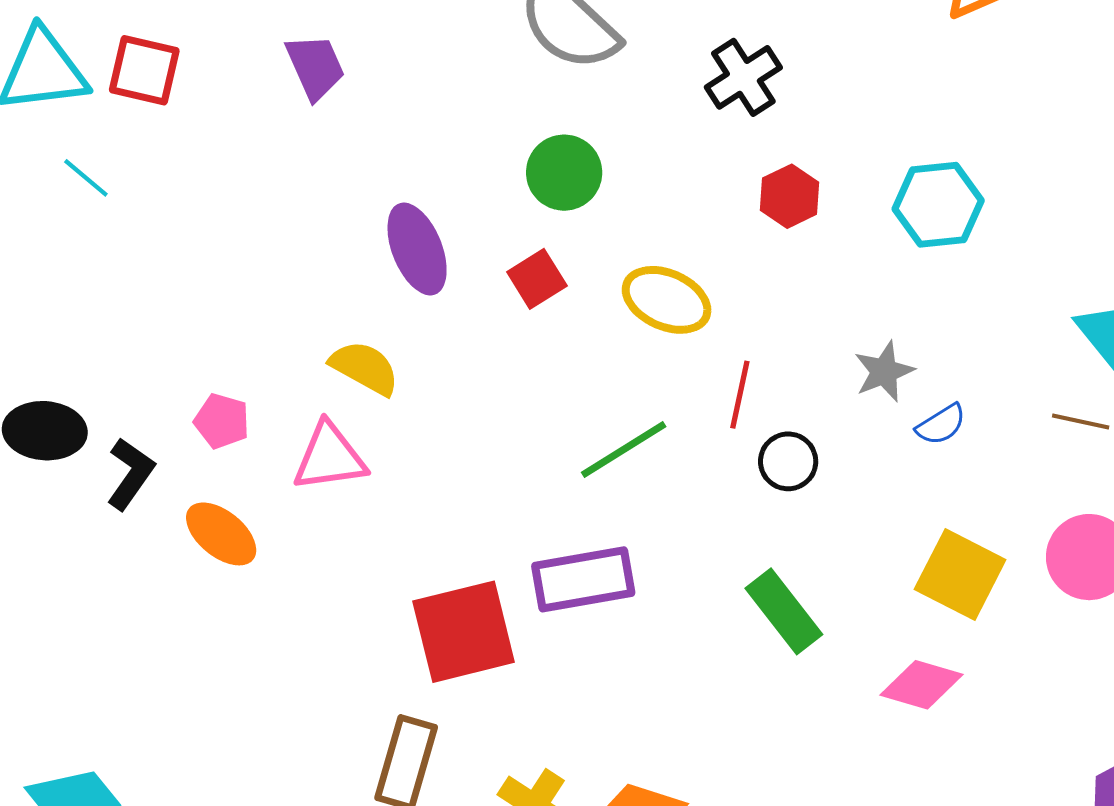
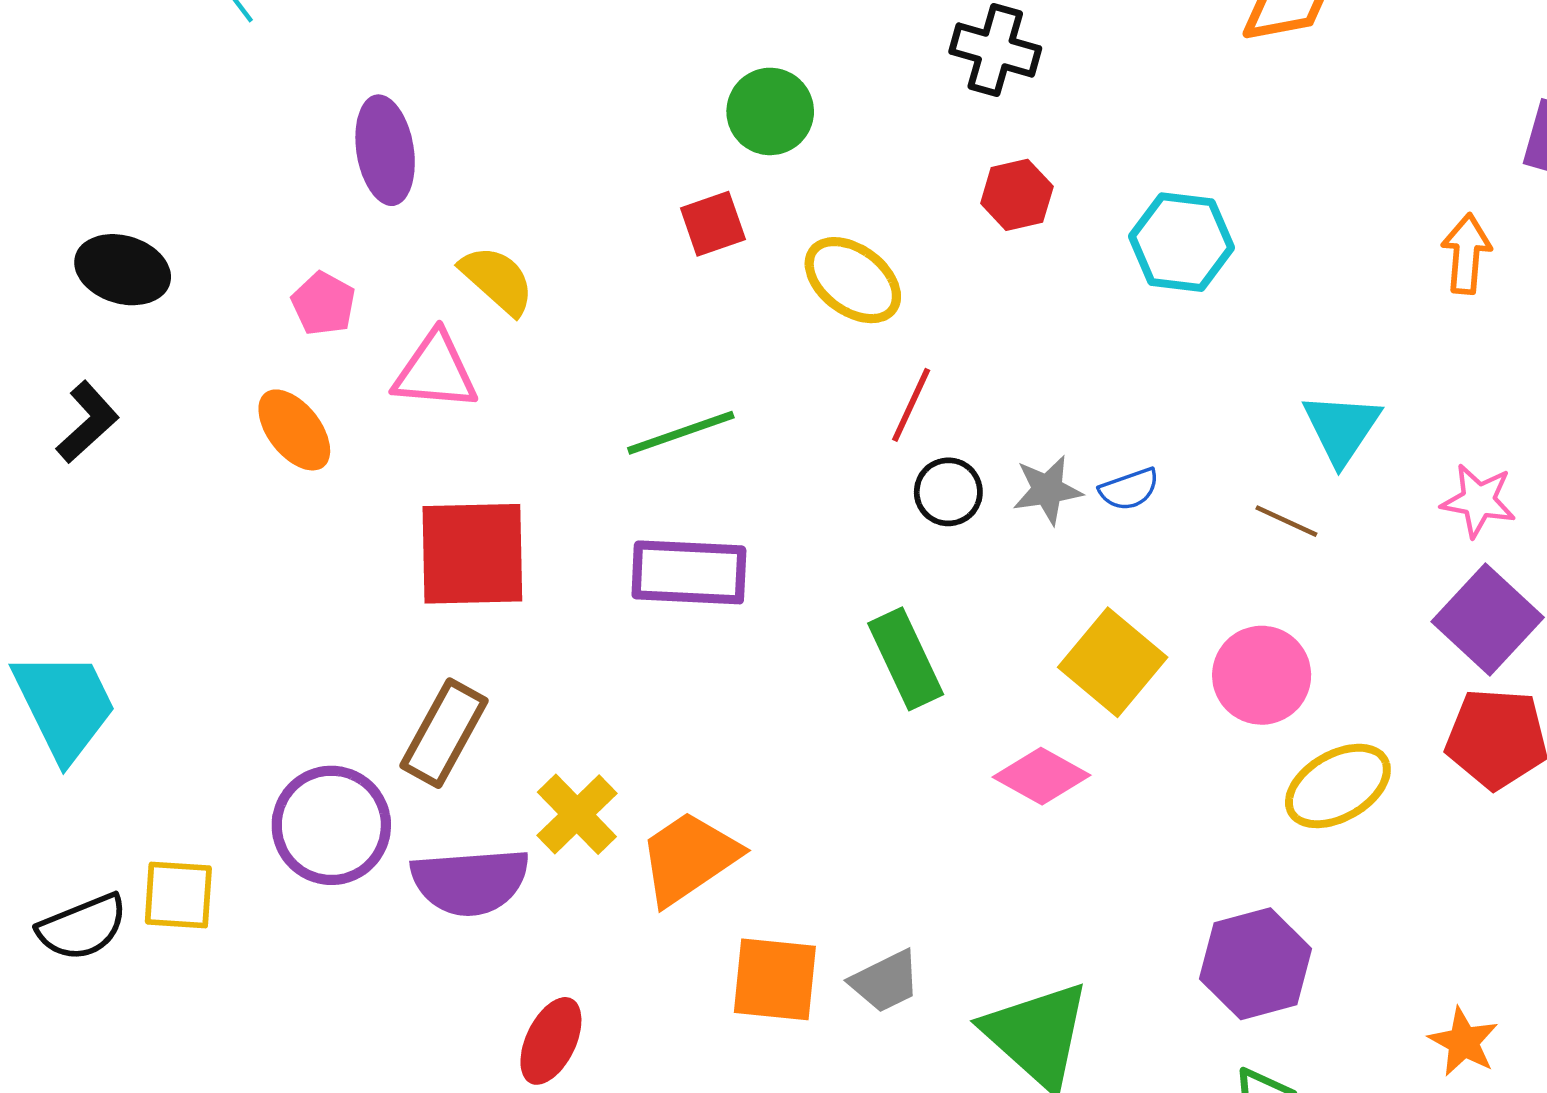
black cross: (743, 77) -> (995, 50), turned 36
purple ellipse: (417, 249) -> (385, 150), moved
gray star: (884, 372) -> (1047, 490), moved
green line: (624, 449) -> (681, 433), moved
black L-shape: (130, 474) -> (88, 422), moved
red square: (464, 632) -> (472, 554), moved

